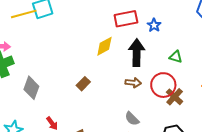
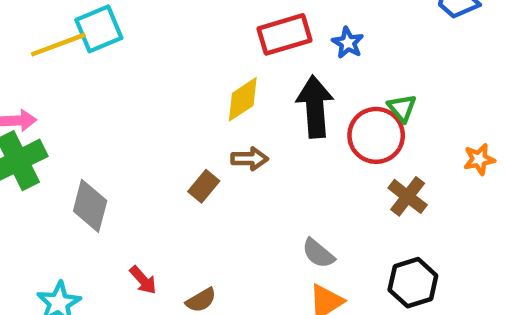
green triangle: (176, 57) -> (402, 108), turned 40
brown arrow: (133, 83) -> (250, 159), moved
red circle: (163, 85) -> (376, 135), moved

